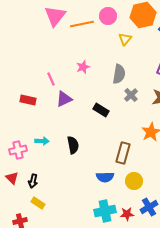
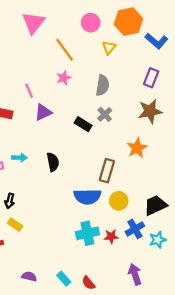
orange line: (82, 24) -> (65, 50), moved, turned 65
gray cross: (131, 95) -> (105, 114), moved
blue semicircle: (105, 177) -> (87, 197), size x1.4

